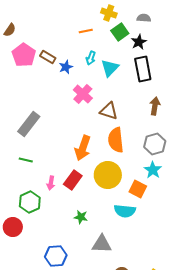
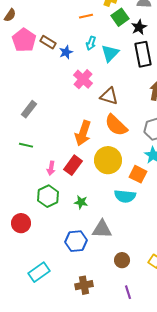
gray rectangle: (29, 124) -> (29, 109), size x0.7
orange semicircle: (116, 140) -> (116, 125), turned -40
green hexagon: (30, 202) -> (48, 196), moved
red circle: (13, 227) -> (21, 223), moved
blue hexagon: (56, 256) -> (76, 241), moved

